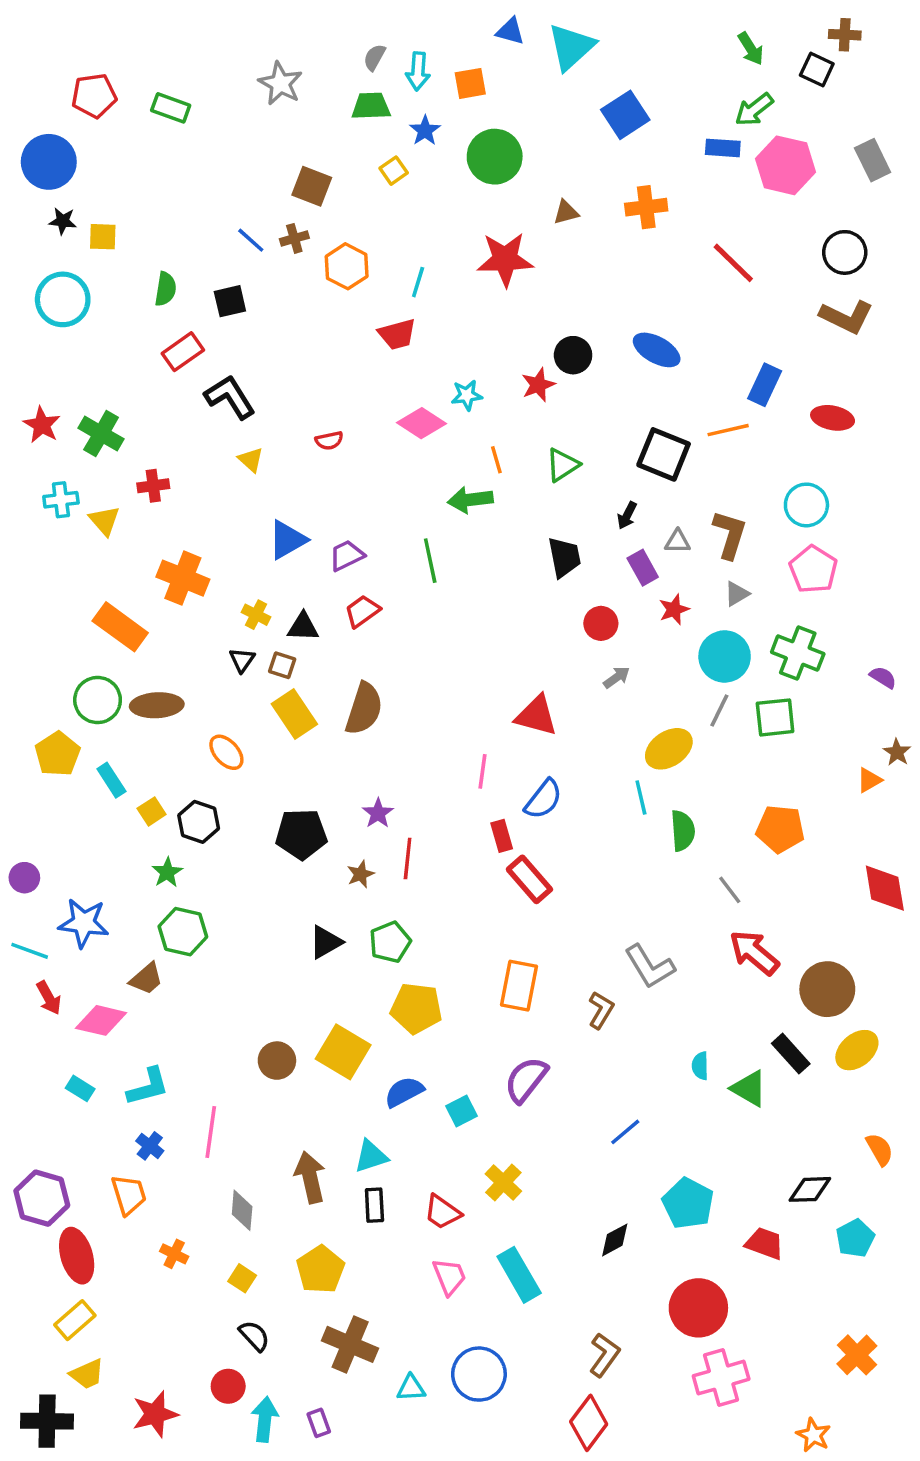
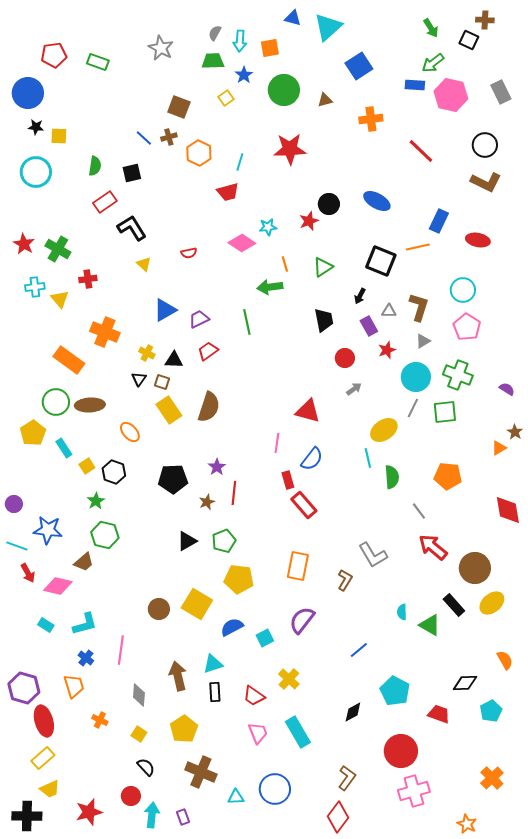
brown triangle: (566, 212) -> (325, 100), moved

